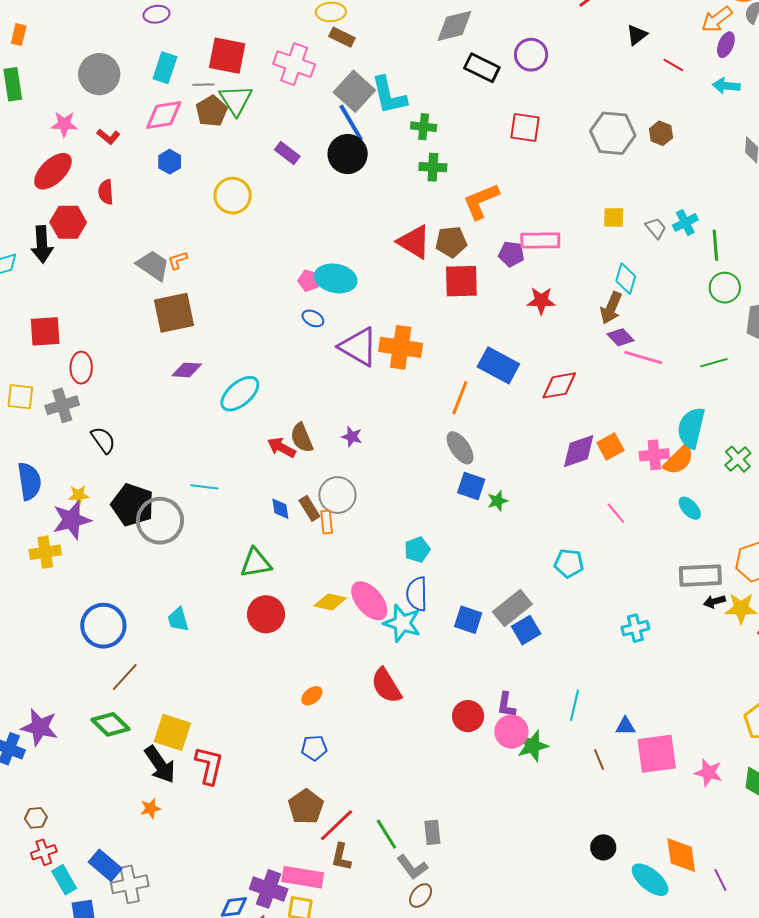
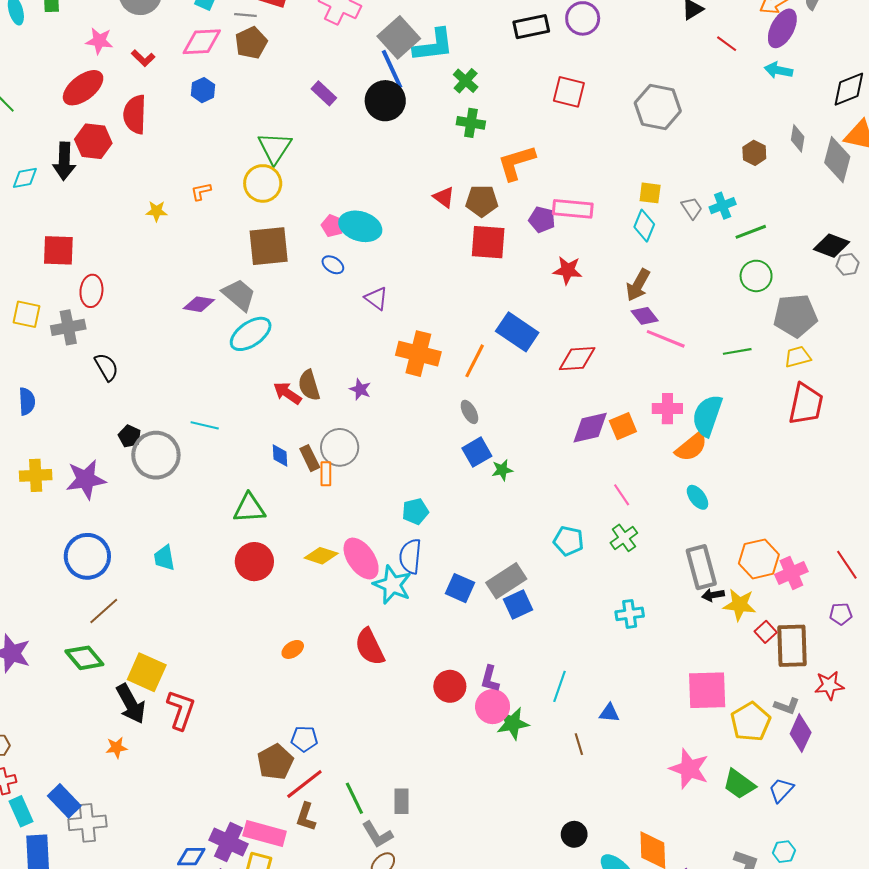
purple ellipse: (726, 45) -> (782, 28), size x1.5
black rectangle: (482, 68) -> (531, 27), turned -44
cyan L-shape: (389, 95) -> (433, 45), turned -90
green triangle: (236, 100) -> (275, 148), moved
green cross: (424, 127) -> (466, 81), turned 30
brown hexagon: (661, 133) -> (754, 153), moved
red semicircle: (106, 192) -> (135, 114), size x1.5
yellow circle: (233, 196) -> (263, 183), moved
red triangle: (414, 242) -> (444, 197), size x0.6
green line: (715, 245) -> (751, 232), turned 68
gray trapezoid: (153, 265) -> (239, 295), moved
cyan diamond: (626, 279) -> (644, 226), moved
brown square: (174, 313) -> (269, 246), moved
purple triangle: (358, 347) -> (376, 298), size x0.6
orange cross: (401, 347) -> (418, 354), moved
gray ellipse: (460, 448) -> (469, 412), size x0.7
pink cross: (654, 455) -> (667, 409), moved
green cross: (738, 459) -> (624, 538), moved
blue semicircle: (29, 481) -> (27, 401), size x0.7
blue square: (471, 486) -> (477, 452), turned 36
yellow star: (79, 495) -> (157, 211), moved
black pentagon: (133, 505) -> (130, 436), size x0.5
purple star: (72, 520) -> (86, 479), moved
gray rectangle: (700, 576) -> (701, 567), turned 72
blue pentagon: (314, 748) -> (304, 739), moved
pink square: (657, 754) -> (707, 690), moved
pink star: (708, 773) -> (689, 769), size x1.4

